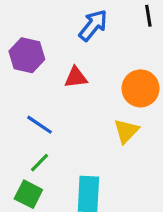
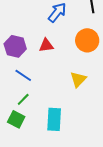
purple hexagon: (27, 55) -> (15, 46), moved
orange circle: (141, 88) -> (87, 40), moved

